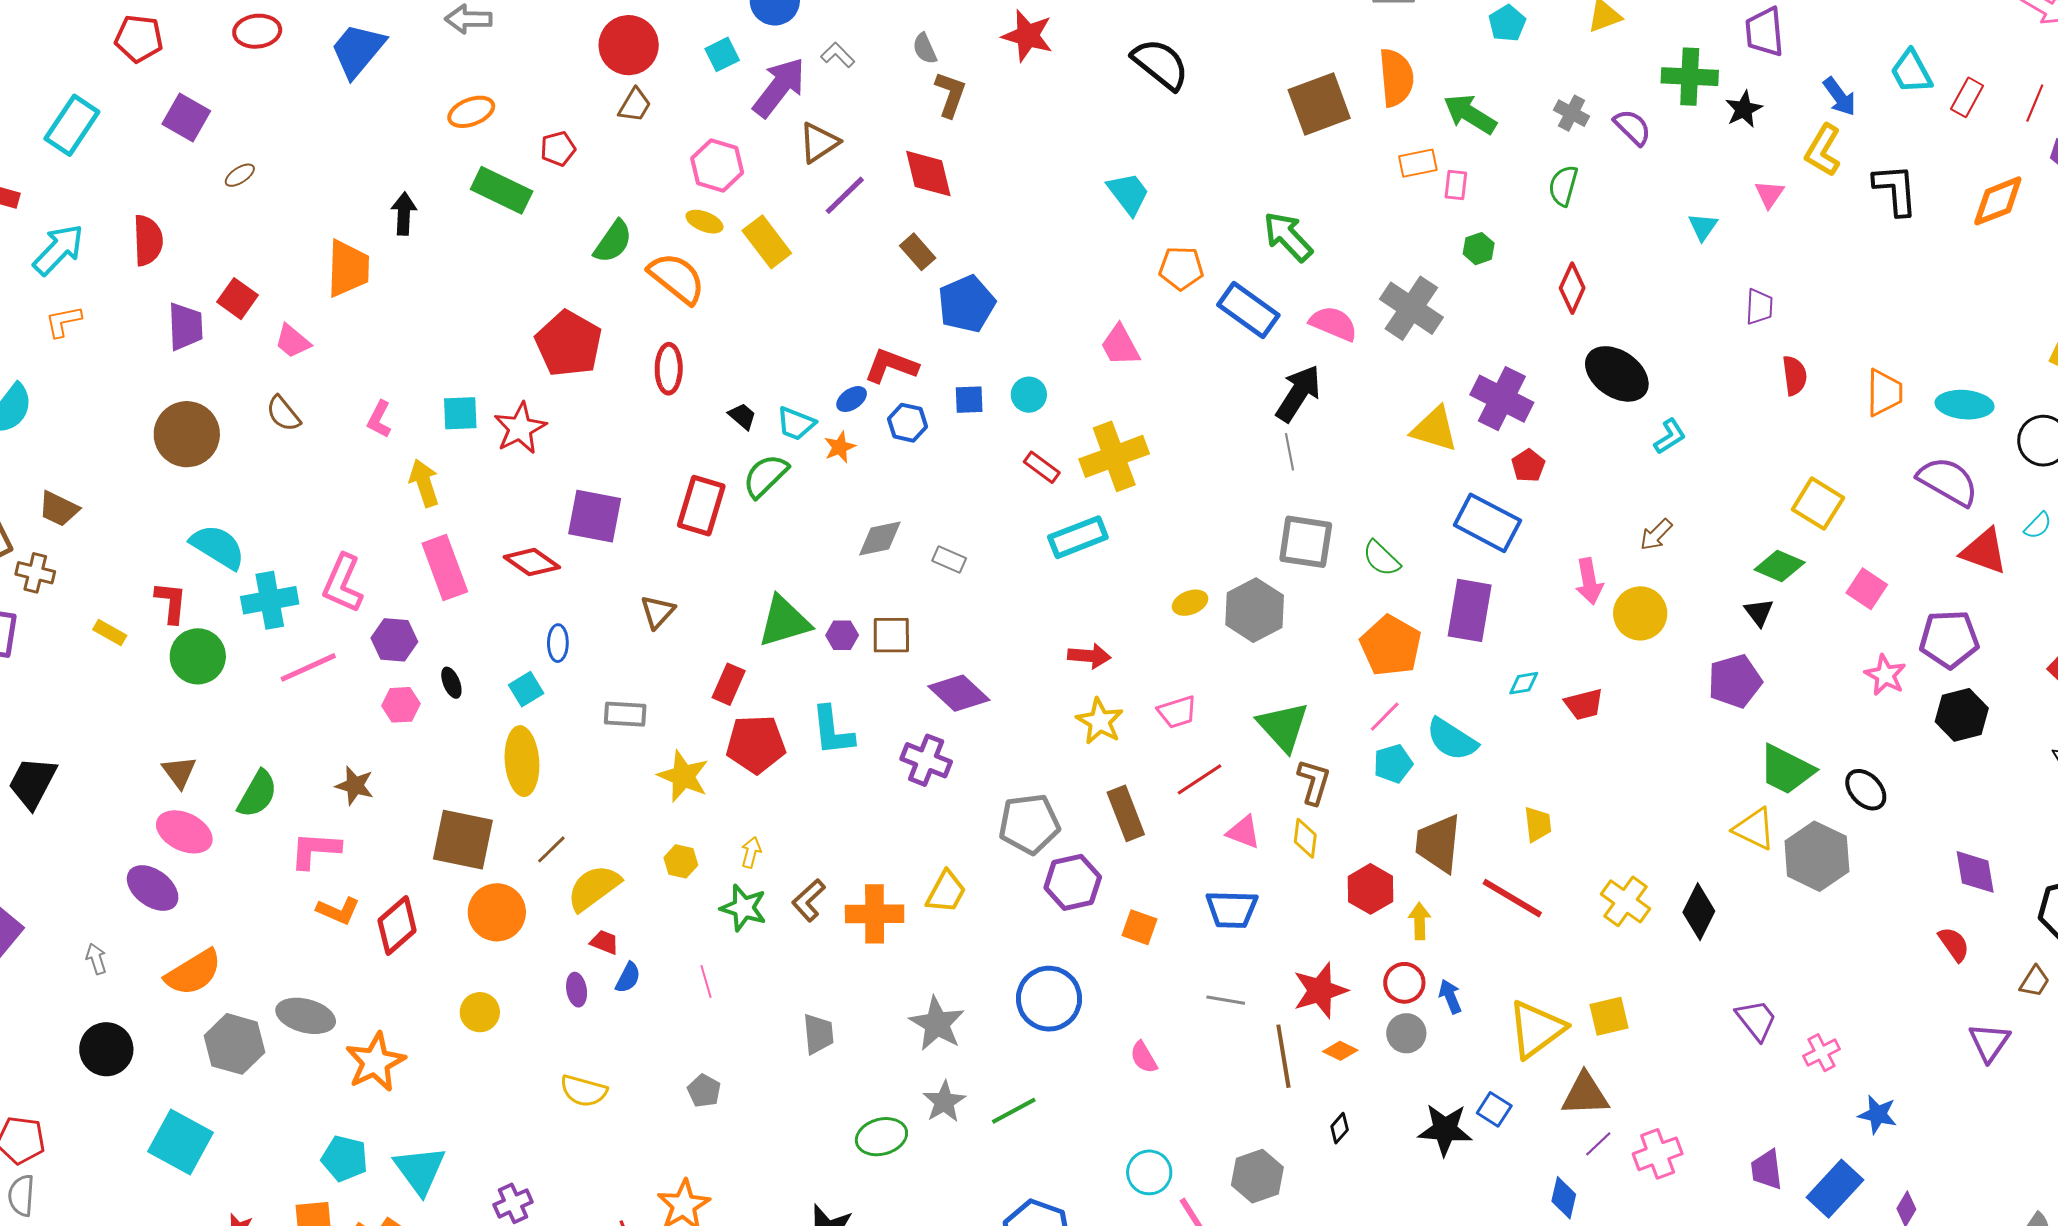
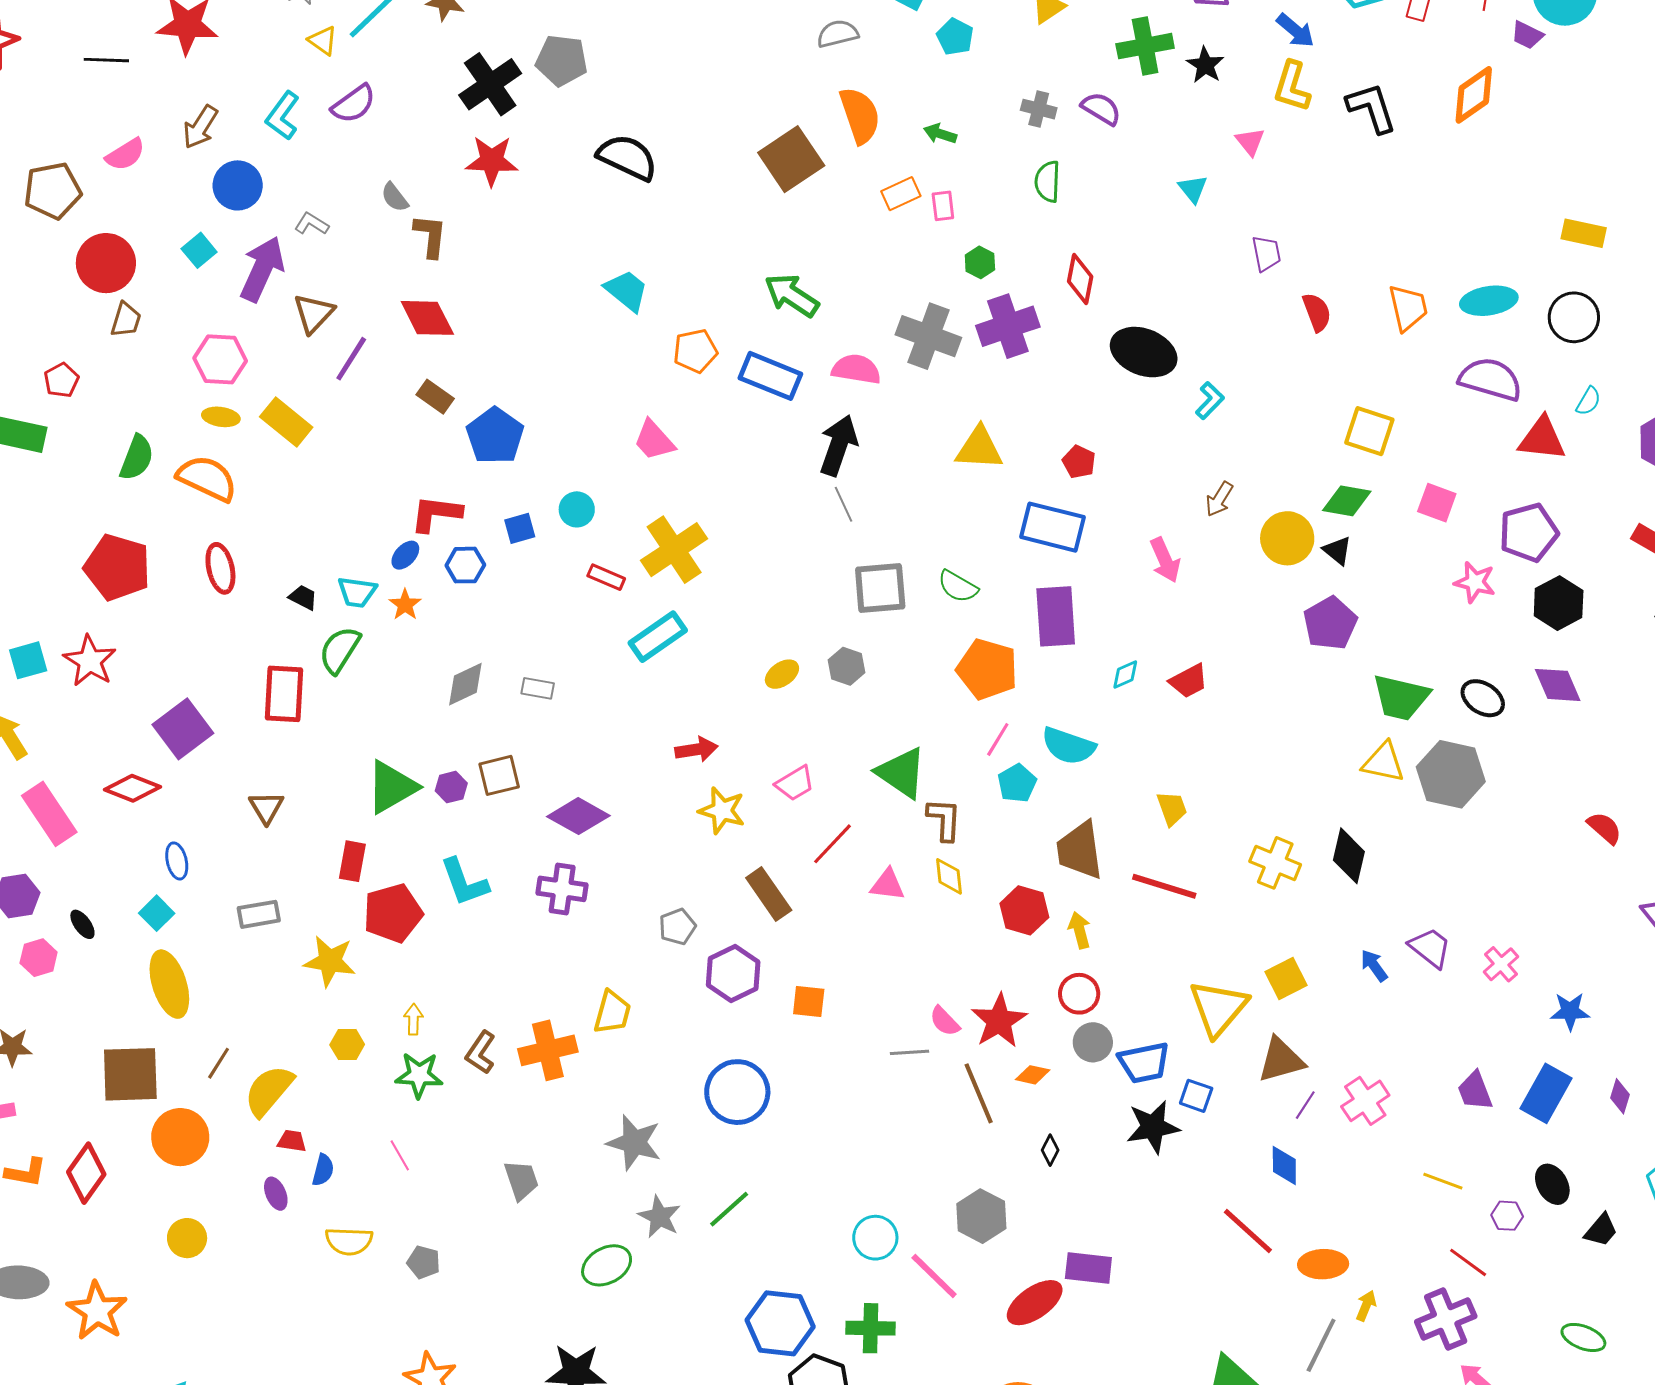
green arrow: (1470, 114) -> (940, 134), size x0.6
purple cross: (1502, 399) -> (1008, 326), moved, turned -32
purple square: (595, 516) -> (183, 729), turned -34
gray hexagon: (1255, 610) -> (847, 666), size x0.6
yellow circle: (1640, 613) -> (1287, 538), moved
gray pentagon: (1029, 824) -> (677, 927), size x0.6
purple diamond: (1975, 872) -> (1558, 685), moved
blue trapezoid: (1232, 909) -> (1144, 1063), moved
blue arrow: (1450, 996) -> (1374, 965), moved
pink semicircle: (1144, 1057) -> (945, 1021), moved
yellow semicircle: (584, 1091) -> (349, 1241), moved

